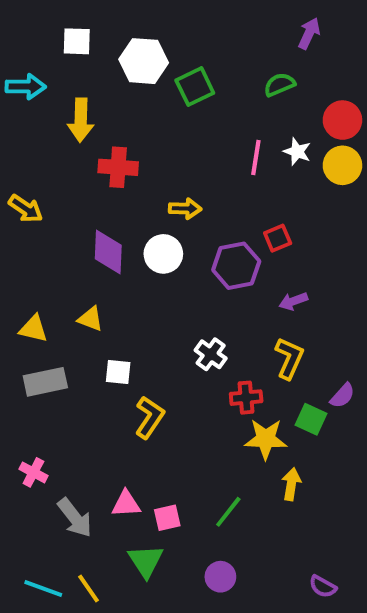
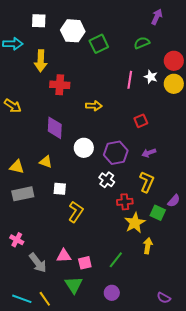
white circle: (163, 254) -> (84, 148), moved
purple hexagon: (236, 266) -> (116, 153), moved
yellow star: (266, 439) -> (135, 223), turned -30

